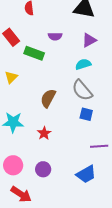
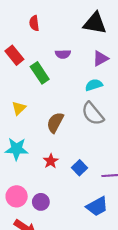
green rectangle: (34, 53) -> (40, 73), turned 36
yellow triangle: (11, 77) -> (19, 108), moved
blue square: (86, 114) -> (79, 168), moved, turned 32
purple circle: (43, 169) -> (41, 202), moved

